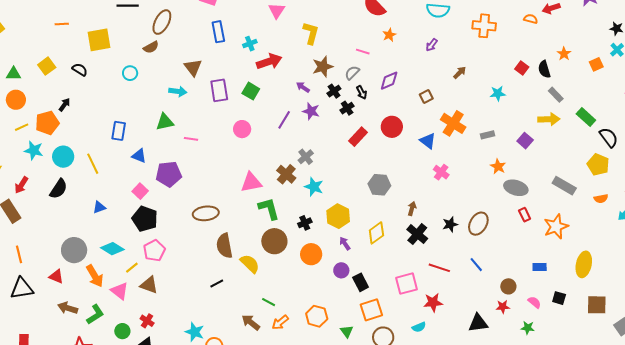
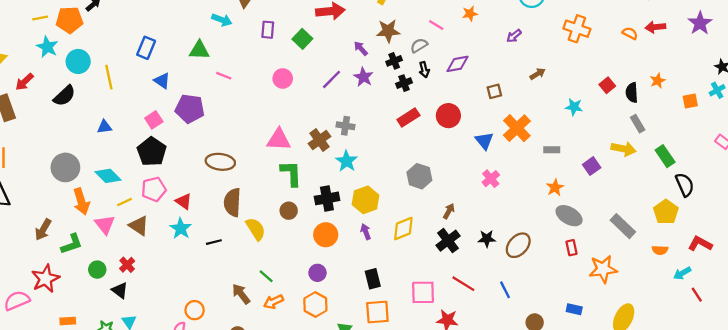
purple rectangle: (219, 90) -> (268, 30), size x0.7
gray cross: (306, 157) -> (345, 126), turned 35
black cross: (305, 223) -> (327, 198), size x1.5
brown circle: (274, 241) -> (289, 211), size x0.6
purple circle: (341, 270) -> (317, 273), moved
red triangle: (56, 276) -> (184, 201), moved
brown arrow: (68, 308) -> (43, 230), turned -90
cyan star: (195, 332) -> (181, 229), moved

